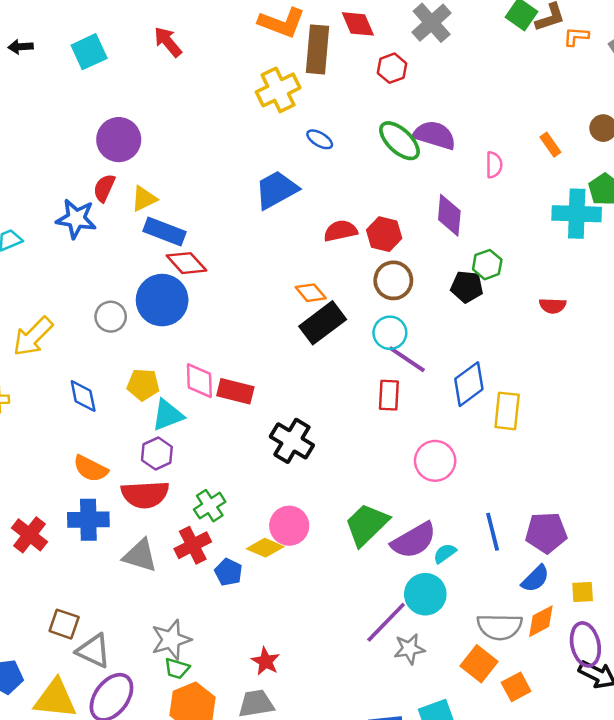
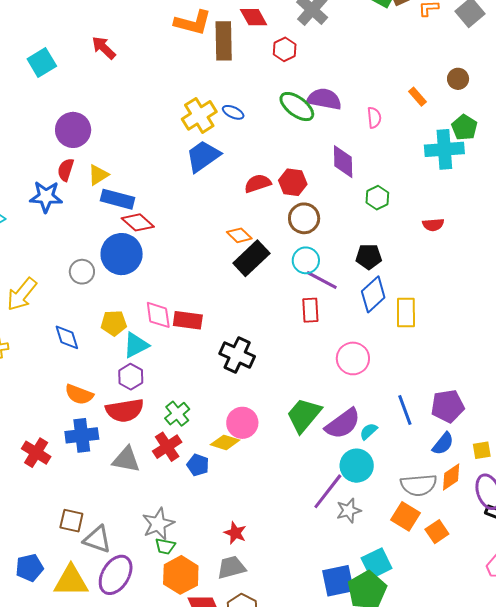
yellow cross: (278, 90) -> (199, 115), moved
black pentagon: (467, 287) -> (369, 257), moved

